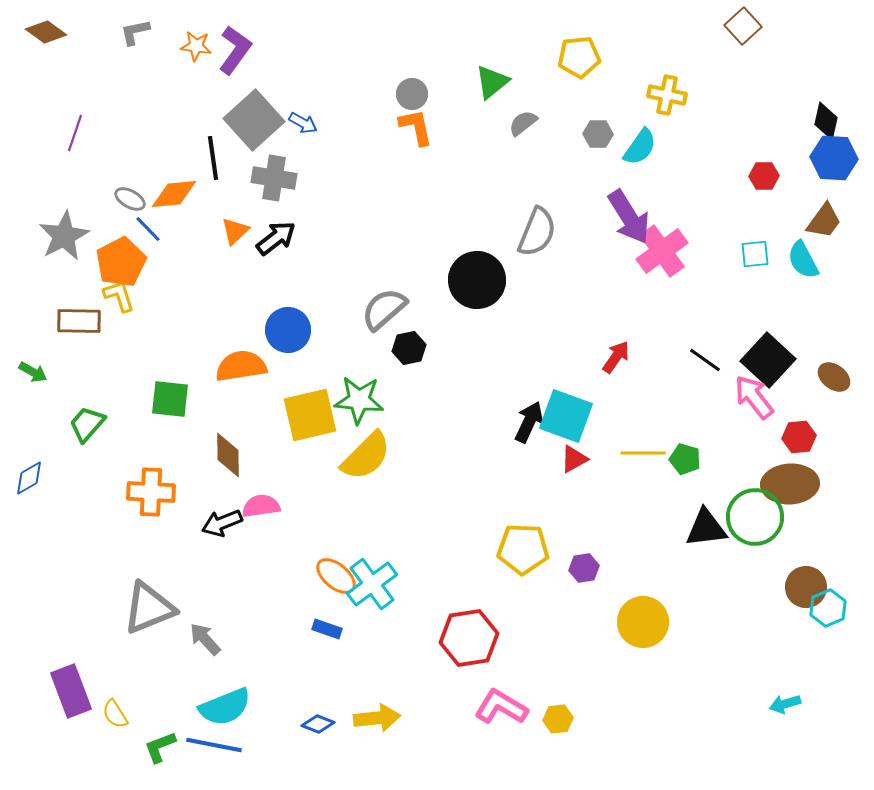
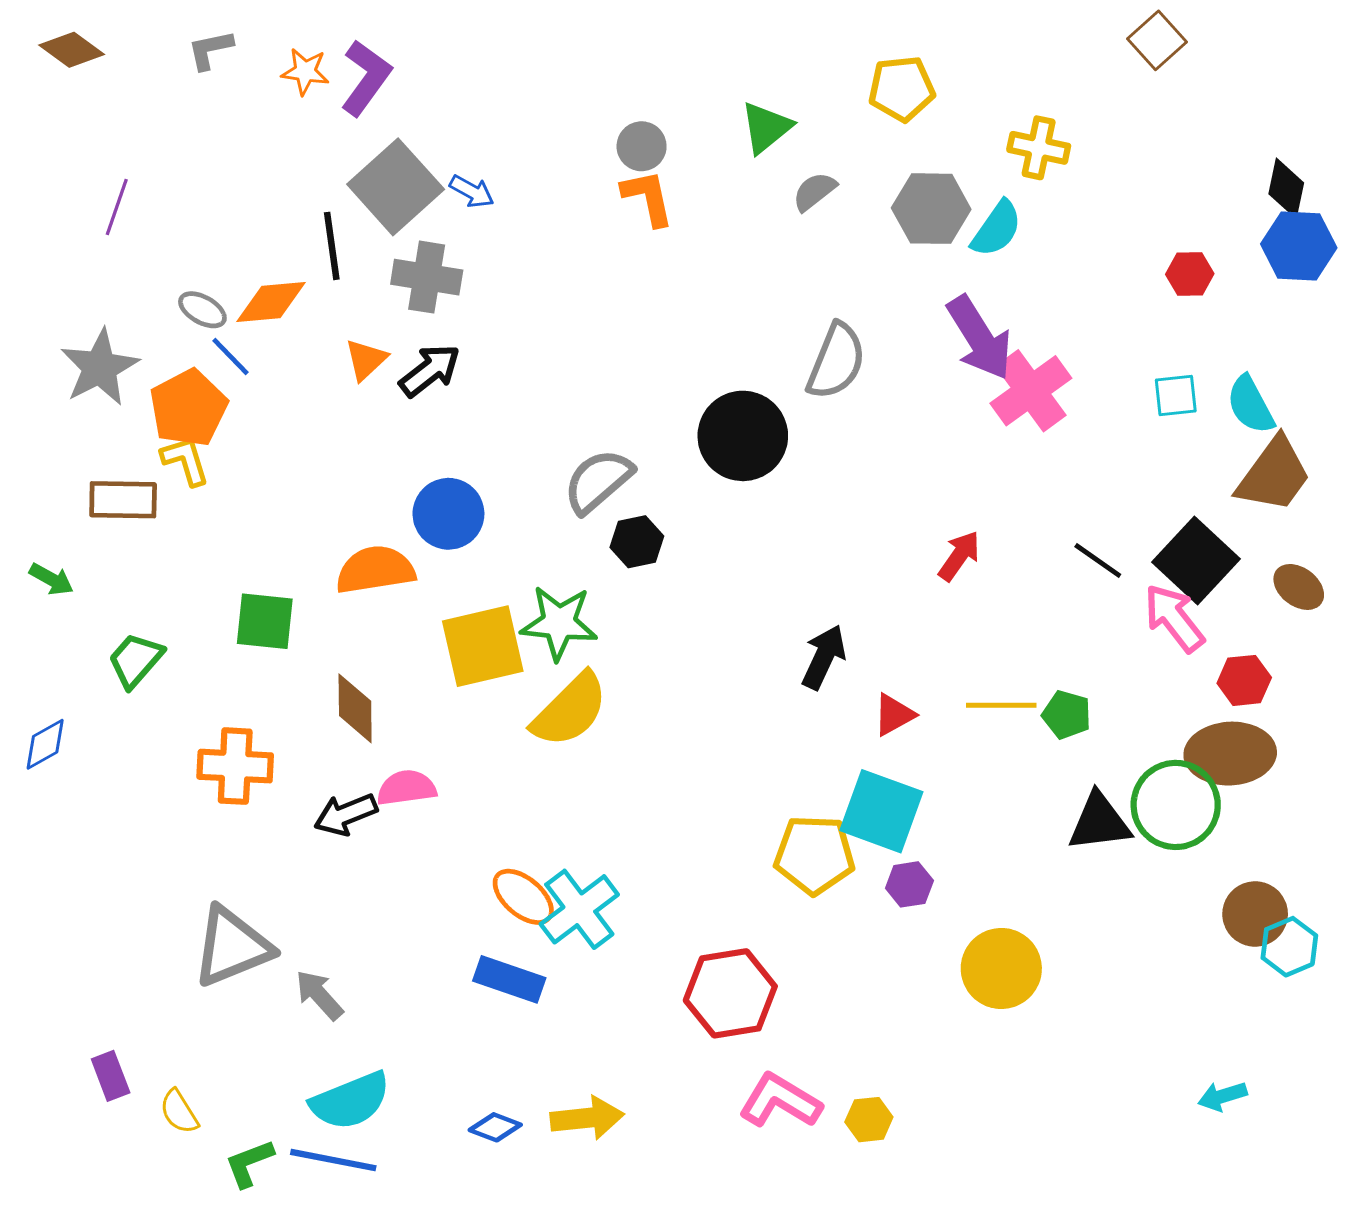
gray hexagon: (598, 134) -> (931, 209), size x1.6
brown trapezoid: (824, 221) -> (1274, 475), moved, size x1.4
cyan square: (566, 416) -> (881, 811), moved
blue rectangle: (327, 629) -> (509, 979), size x1.5
purple rectangle: (71, 691) -> (111, 1076), size x0.6

